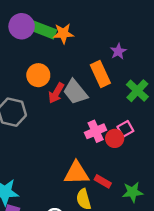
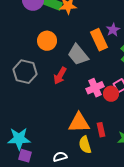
purple star: (118, 51) -> (113, 30), moved
red arrow: (56, 93) -> (60, 76), moved
red rectangle: (103, 181) -> (101, 130), turned 48

